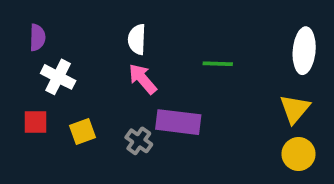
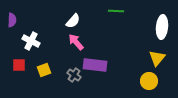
purple semicircle: (37, 38) -> (12, 20), moved
white semicircle: (137, 39) -> (73, 21), turned -140
green line: (218, 64) -> (116, 11), moved
yellow circle: (299, 154) -> (149, 81), moved

